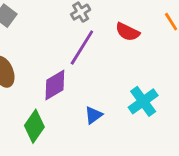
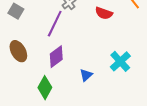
purple line: (82, 47) -> (55, 24), moved

